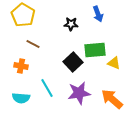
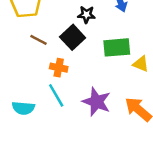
black square: (73, 62) -> (73, 37), moved
orange cross: (21, 66) -> (59, 68), moved
purple star: (79, 93) -> (97, 102), turned 30

